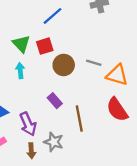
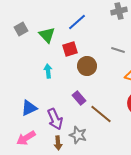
green triangle: (21, 44) -> (47, 35), moved
gray line: (94, 63) -> (118, 50), moved
brown line: (79, 118) -> (101, 114), turned -40

